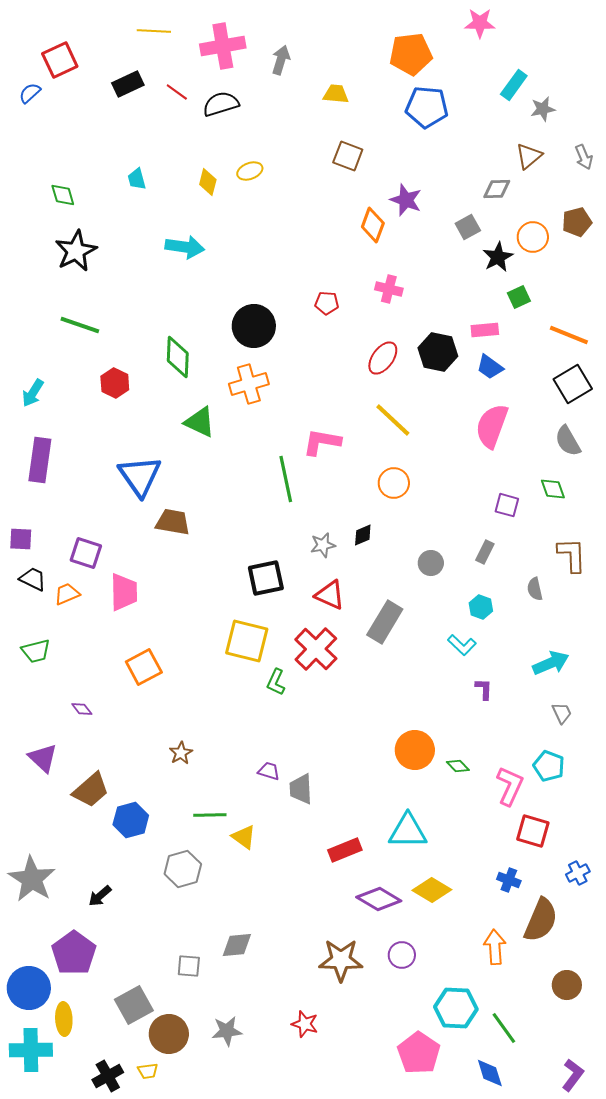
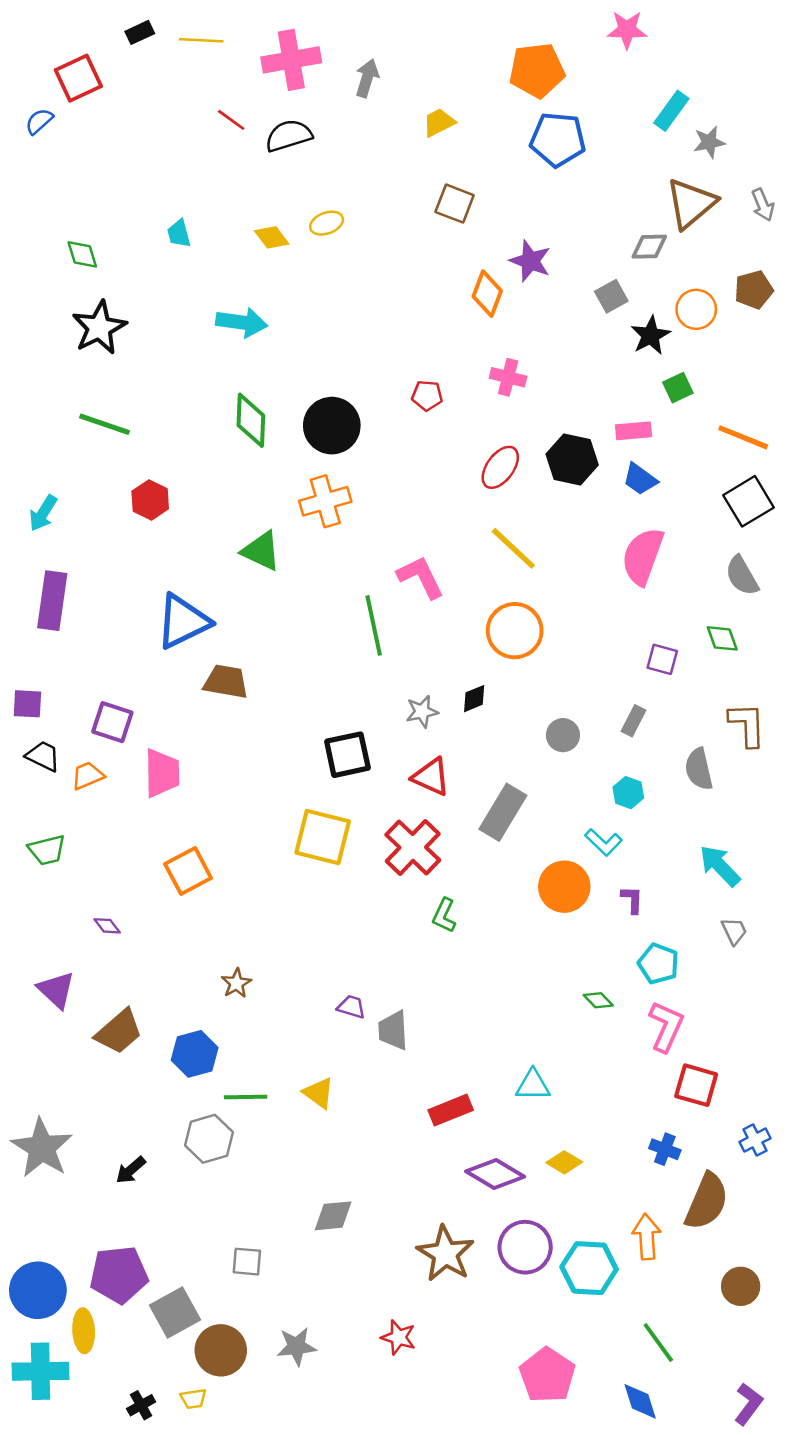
black rectangle: (128, 84) -> (140, 32), moved, size x0.7
yellow trapezoid: (336, 94) -> (439, 123), turned -32
brown triangle: (529, 156) -> (691, 204), size x1.5
yellow diamond: (208, 182) -> (272, 237), turned -52
green diamond: (178, 357) -> (251, 420), moved
pink L-shape: (322, 442) -> (421, 577), turned 54
blue triangle: (140, 476) -> (183, 621), turned 39
orange circle: (394, 483) -> (515, 631), size x1.4
gray semicircle: (535, 589) -> (699, 769), size x1.4
cyan arrow: (551, 663) -> (720, 866), turned -111
green L-shape: (276, 682) -> (444, 915), moved
orange circle: (415, 750) -> (564, 887), moved
cyan pentagon: (549, 766) -> (658, 964), moved
green line: (210, 815) -> (246, 1097), moved
blue hexagon: (131, 820) -> (195, 1054), moved
cyan triangle: (408, 831) -> (533, 1085), size x0.7
gray hexagon: (183, 869) -> (209, 1139), moved
yellow diamond: (432, 890) -> (564, 1162), size x0.7
gray diamond: (237, 945) -> (333, 1216), moved
purple pentagon: (74, 953) -> (119, 1275), moved, turned 30
purple circle: (402, 955) -> (525, 1247), size x1.5
brown star: (341, 960) -> (445, 1254), turned 30
cyan hexagon: (456, 1008) -> (589, 1268), moved
black cross: (108, 1076) -> (141, 1405), size x0.7

